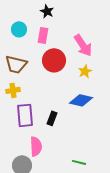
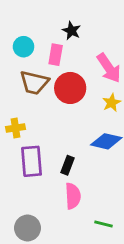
black star: (47, 11) -> (72, 31), moved
brown trapezoid: (16, 64) -> (34, 83), moved
pink semicircle: (36, 146) -> (73, 196), moved

